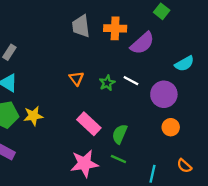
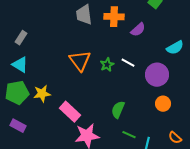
purple semicircle: (142, 43) -> (138, 30), size x0.7
orange triangle: (76, 78) -> (80, 61), size x1.6
pink rectangle: (89, 124) -> (70, 112), moved
green line: (118, 159) -> (129, 135), moved

